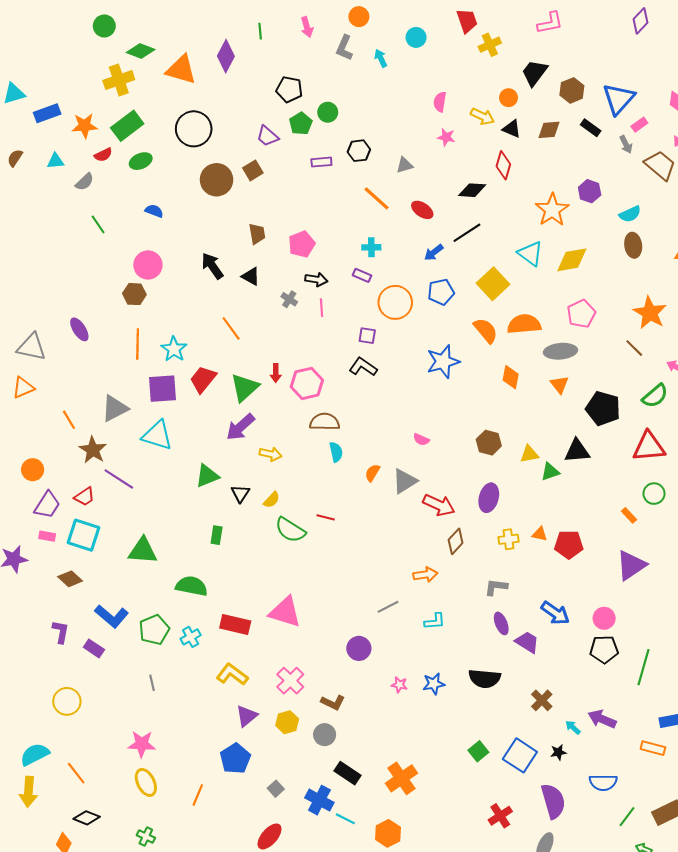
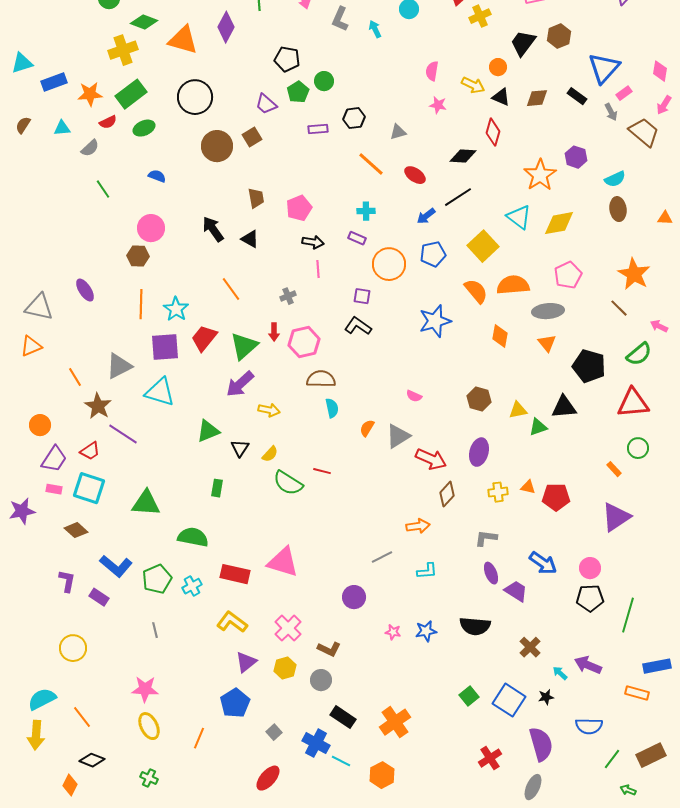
brown hexagon: (572, 90) -> (559, 36), moved
gray cross: (289, 299) -> (288, 296), moved, turned 35

